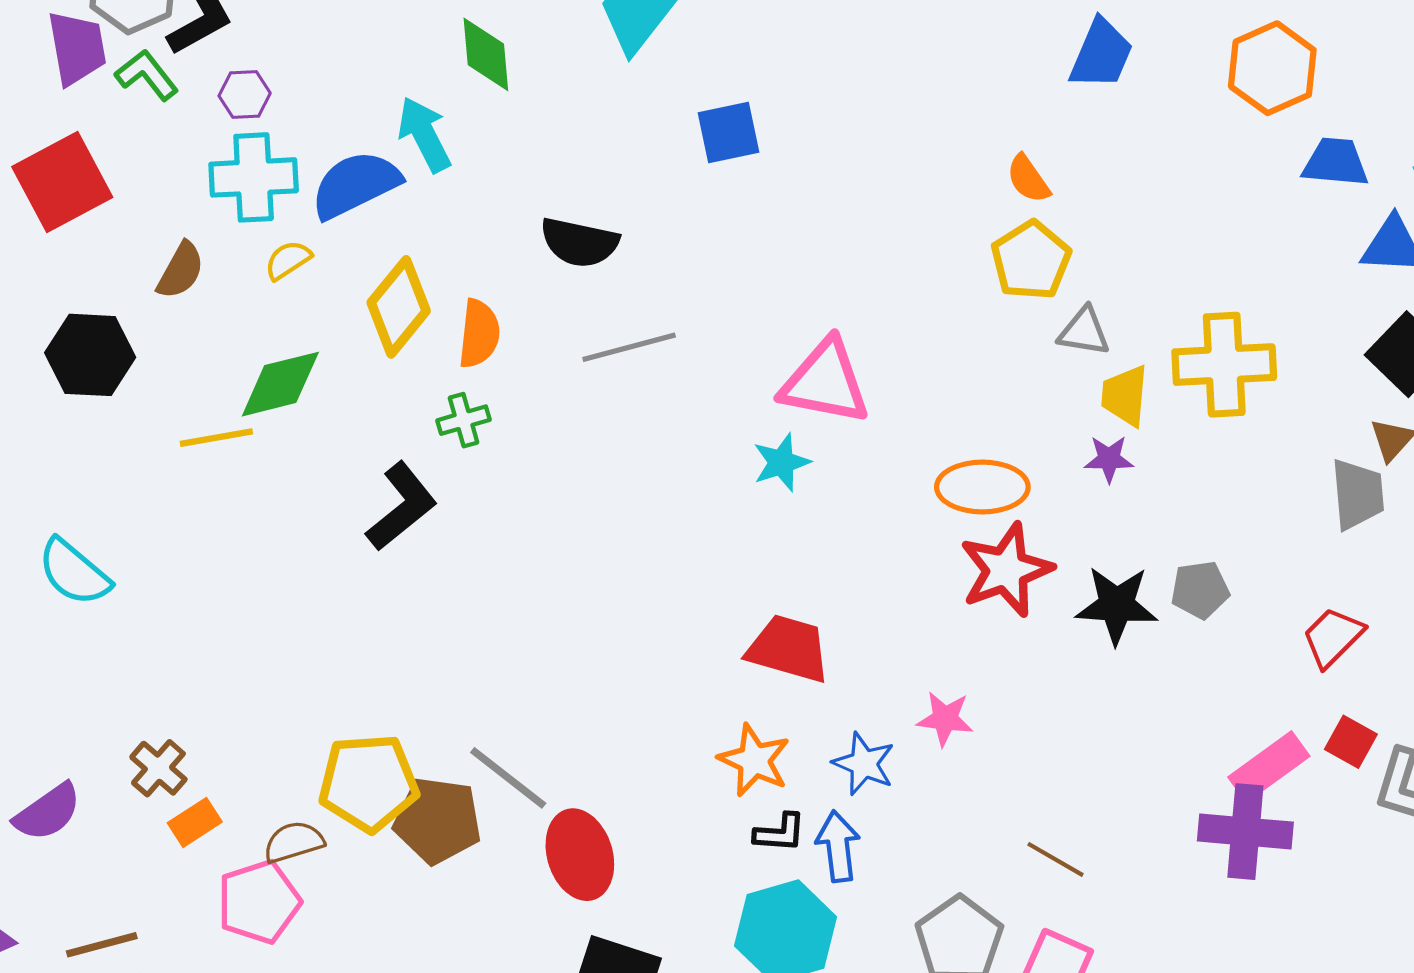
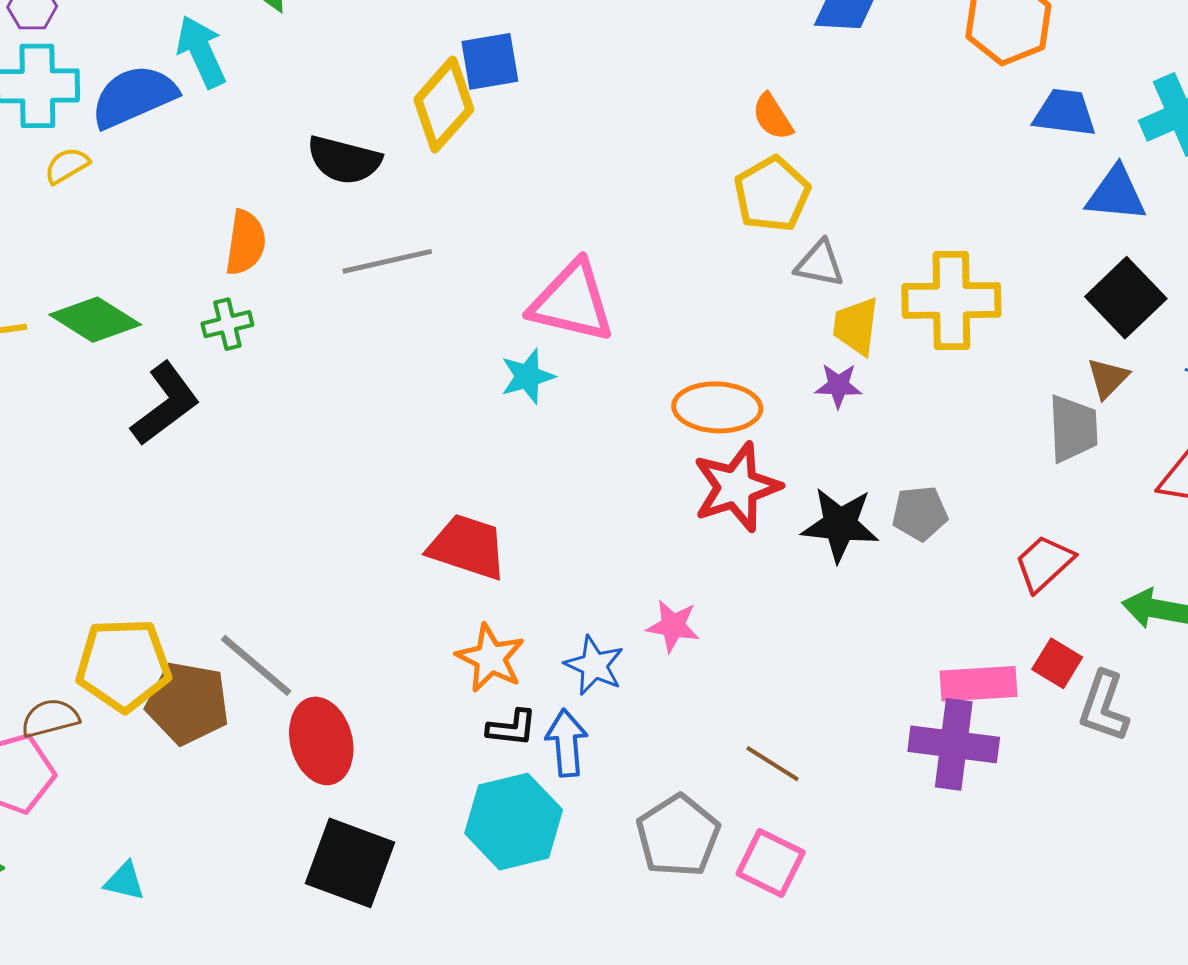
yellow diamond: (399, 307) -> (444, 105), moved
green diamond: (280, 384) -> (95, 320), moved, turned 44
red trapezoid: (788, 649) -> (467, 547), moved
pink rectangle: (1269, 767) -> (978, 684), turned 30

